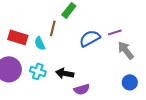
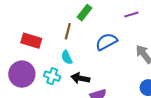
purple line: (115, 32) -> (131, 15), moved
cyan semicircle: (40, 43) -> (67, 57), moved

